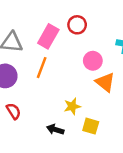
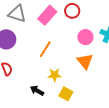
pink circle: (93, 61) -> (85, 37), moved
orange line: (42, 68) -> (45, 49), moved

